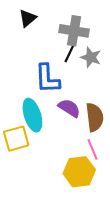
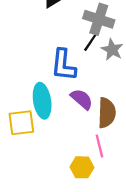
yellow hexagon: (79, 172) -> (82, 167), size x0.7

